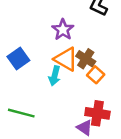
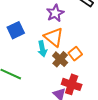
brown cross: (86, 59) -> (60, 59), moved
cyan arrow: (55, 76) -> (42, 49), turned -35

